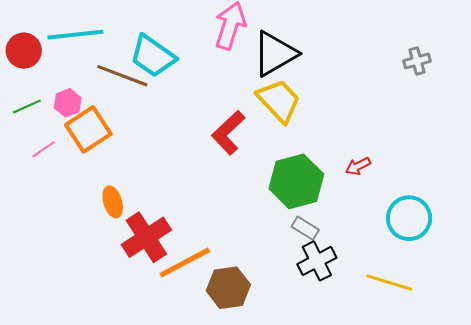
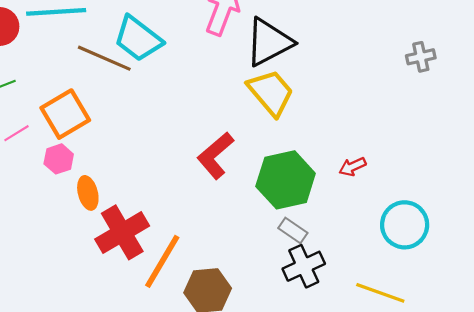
pink hexagon: (68, 103) -> (59, 159), moved
red L-shape: (228, 133) -> (215, 156), moved
orange line: (185, 263) -> (162, 261), turned -34

